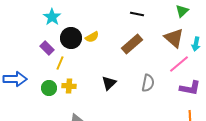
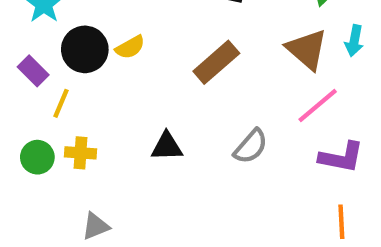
cyan arrow: (196, 44) -> (354, 41), moved
black triangle: (109, 83) -> (167, 146), turned 42
gray semicircle: (148, 83) -> (251, 146), turned 30

